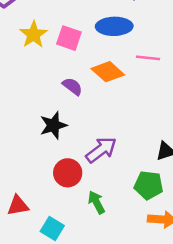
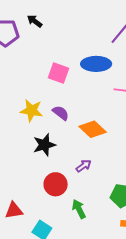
yellow star: (34, 35) -> (31, 110), moved, turned -30
orange diamond: (108, 72) -> (93, 129), moved
purple arrow: (101, 150) -> (84, 166), size x0.6

